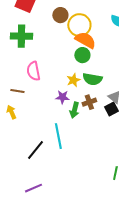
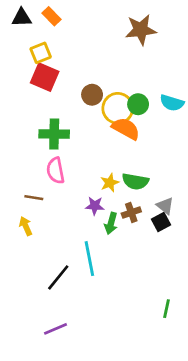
green cross: (21, 36) -> (54, 134), moved
green circle: (82, 55) -> (138, 104), moved

